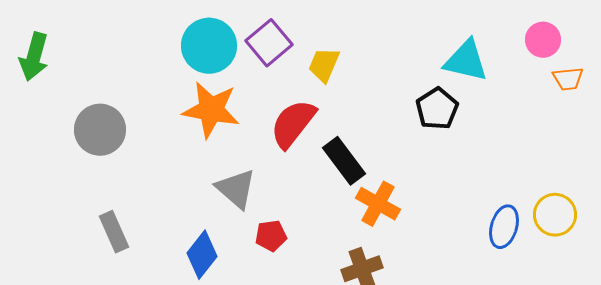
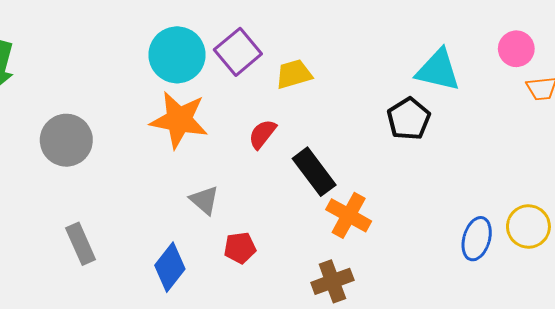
yellow trapezoid: (324, 65) -> (294, 74), turned 51
red semicircle: (293, 124) -> (262, 134), size x0.6
gray triangle: (236, 189) -> (204, 200), size x0.7

